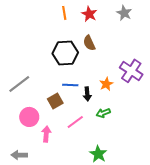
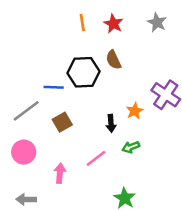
blue line: (70, 85) -> (54, 87), moved
brown square: (55, 101) -> (62, 122), moved
pink circle: (29, 117) -> (24, 152), moved

